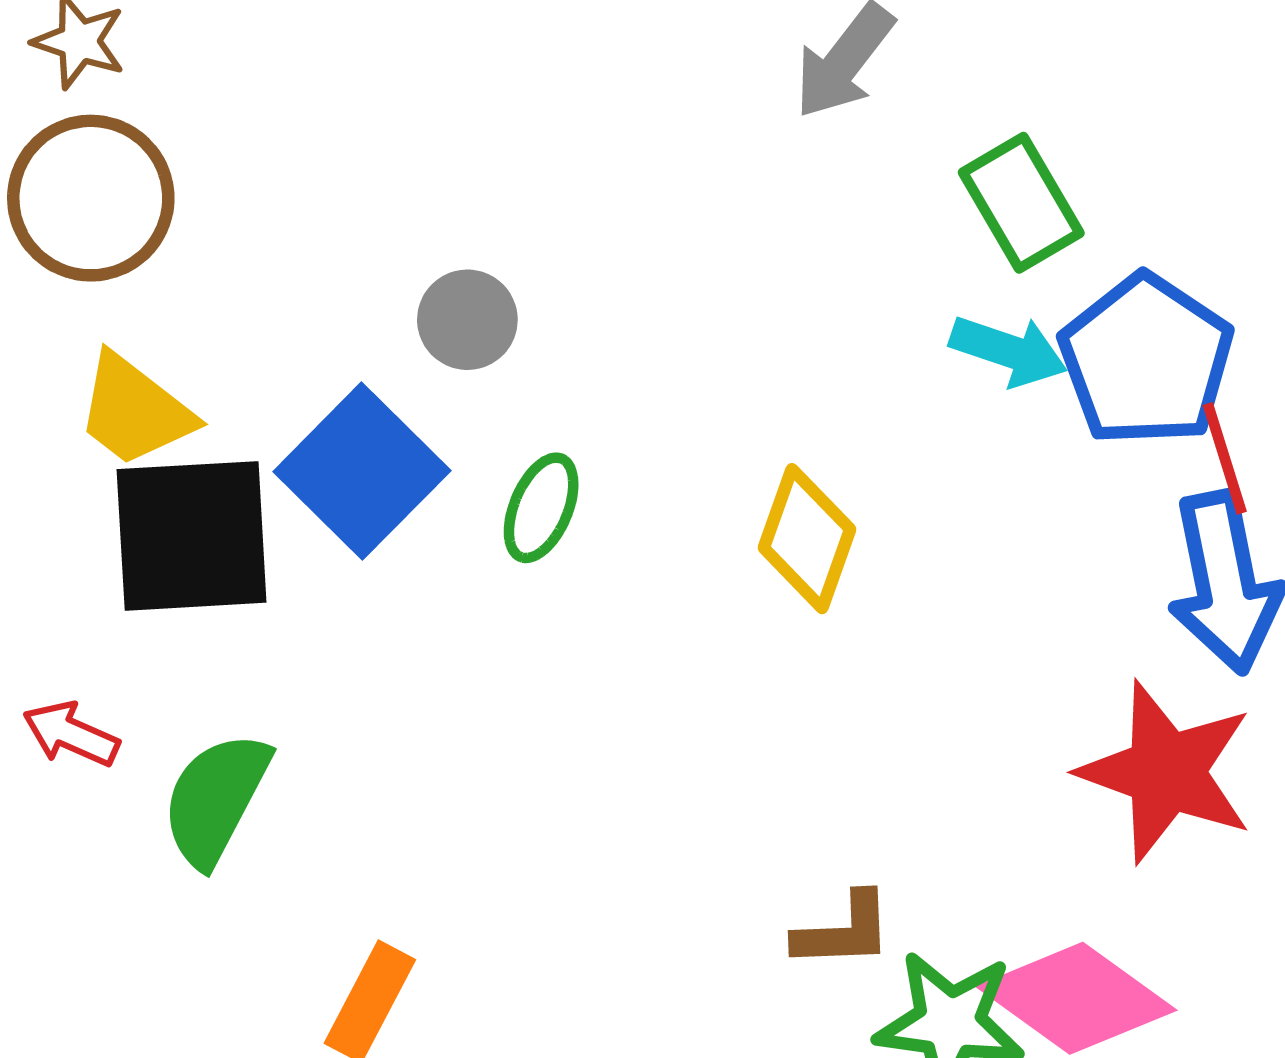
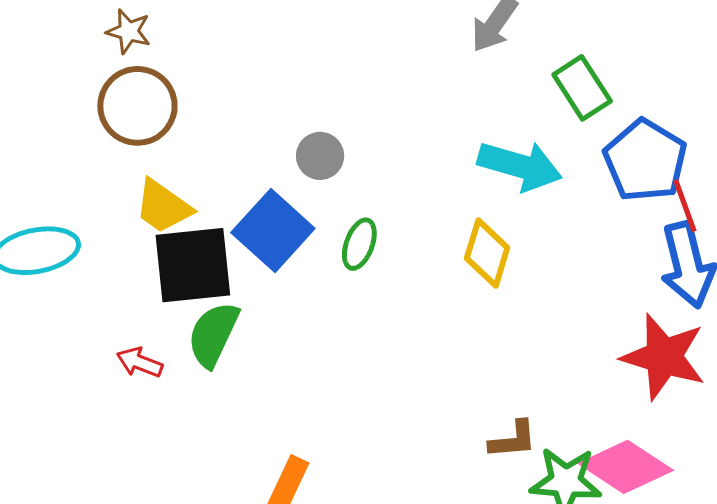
cyan arrow: (1009, 351) -> (520, 166), moved, size x1.5
green semicircle: (216, 799) -> (213, 334), moved

